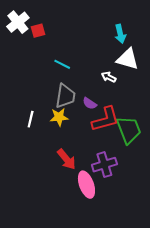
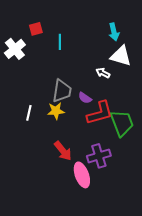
white cross: (18, 22) -> (15, 49), moved
cyan line: (62, 64) -> (60, 42), moved, turned 63

